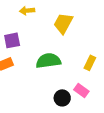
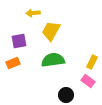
yellow trapezoid: (63, 23) -> (51, 31), moved
pink rectangle: (81, 91) -> (88, 81), moved

